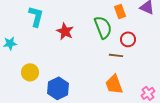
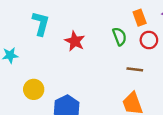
green semicircle: (103, 27) -> (120, 36), size x0.7
red circle: (128, 39) -> (149, 40), moved

